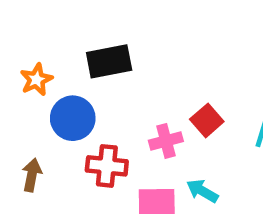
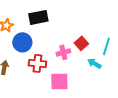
cyan arrow: (202, 191) -> (94, 63), moved

